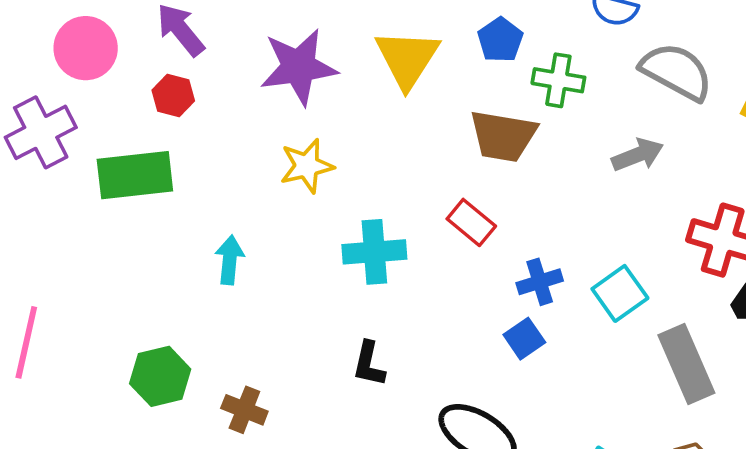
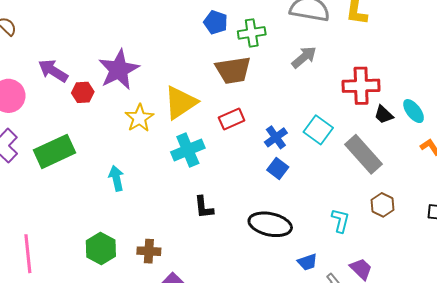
yellow triangle: (407, 59) -> (180, 103), moved, turned 42
red hexagon: (173, 95) -> (83, 92), moved
red rectangle: (471, 222) -> (232, 119), turned -45

